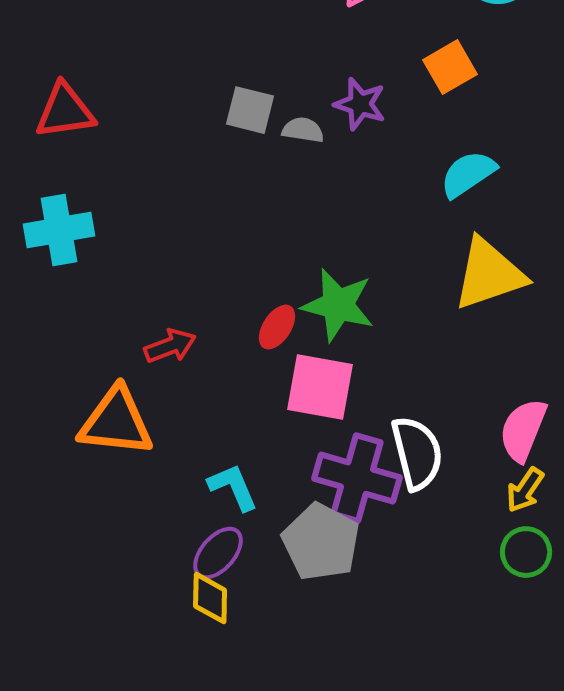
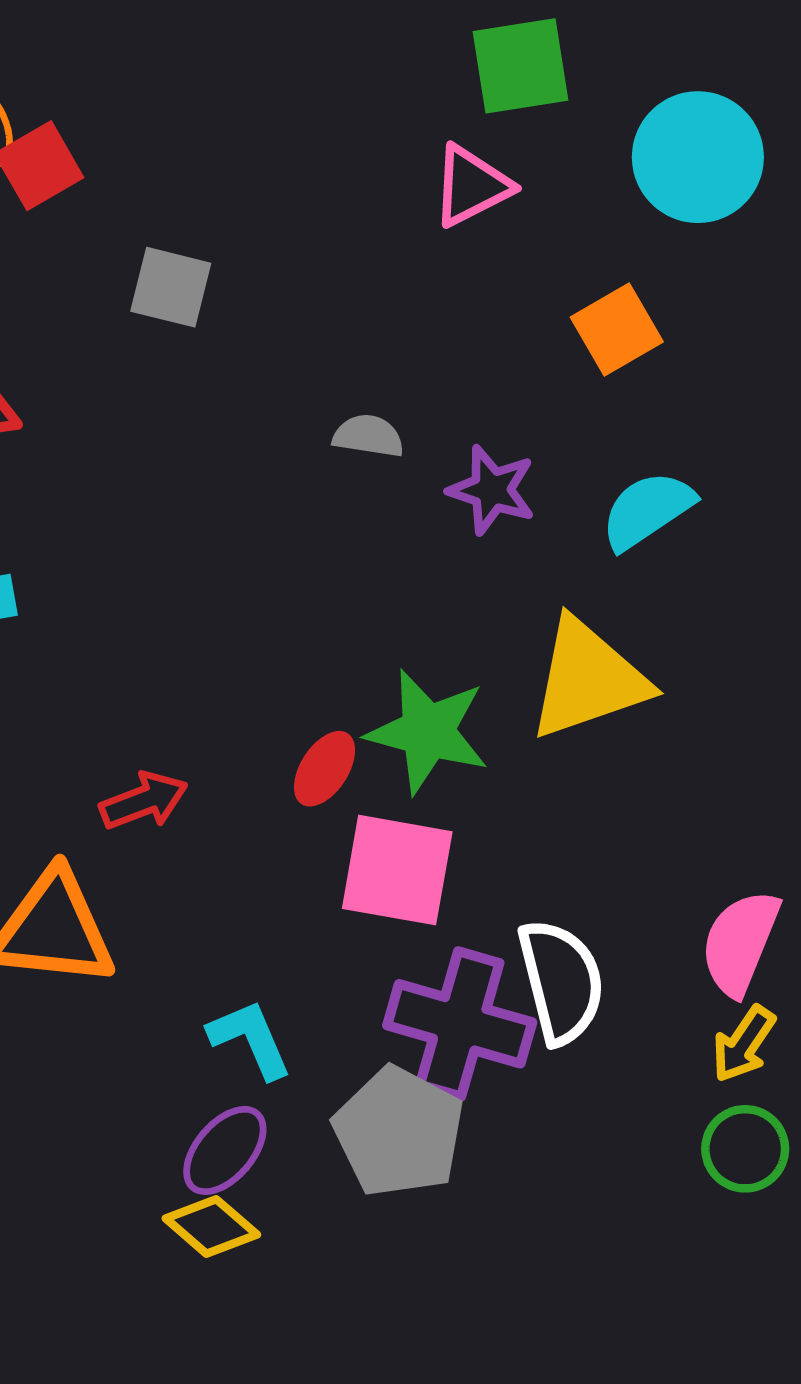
purple star: (360, 104) -> (492, 490), moved
gray square: (250, 110) -> (171, 287), moved
yellow triangle: (489, 274) -> (588, 679), moved
yellow diamond: (210, 598) -> (211, 1227), turned -50

